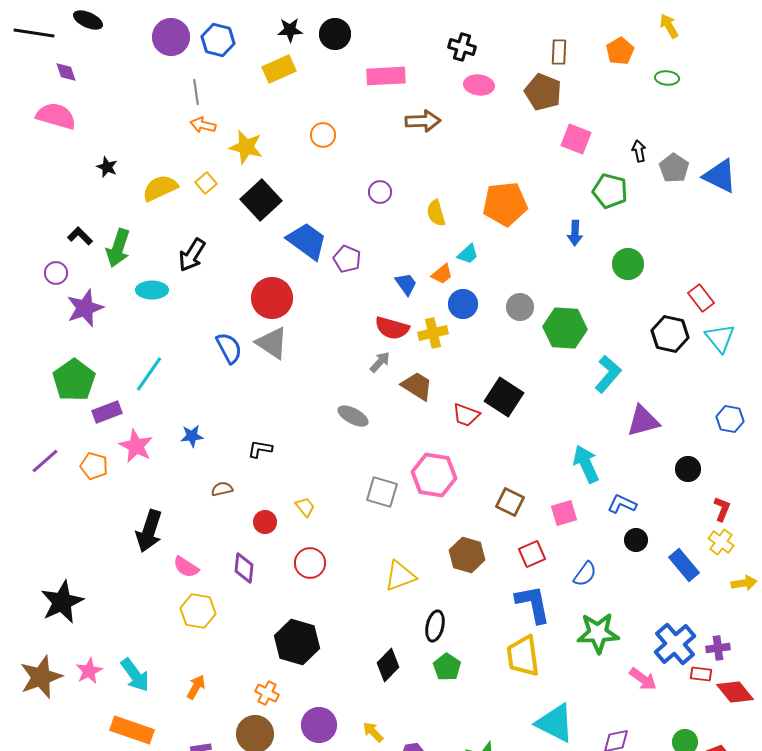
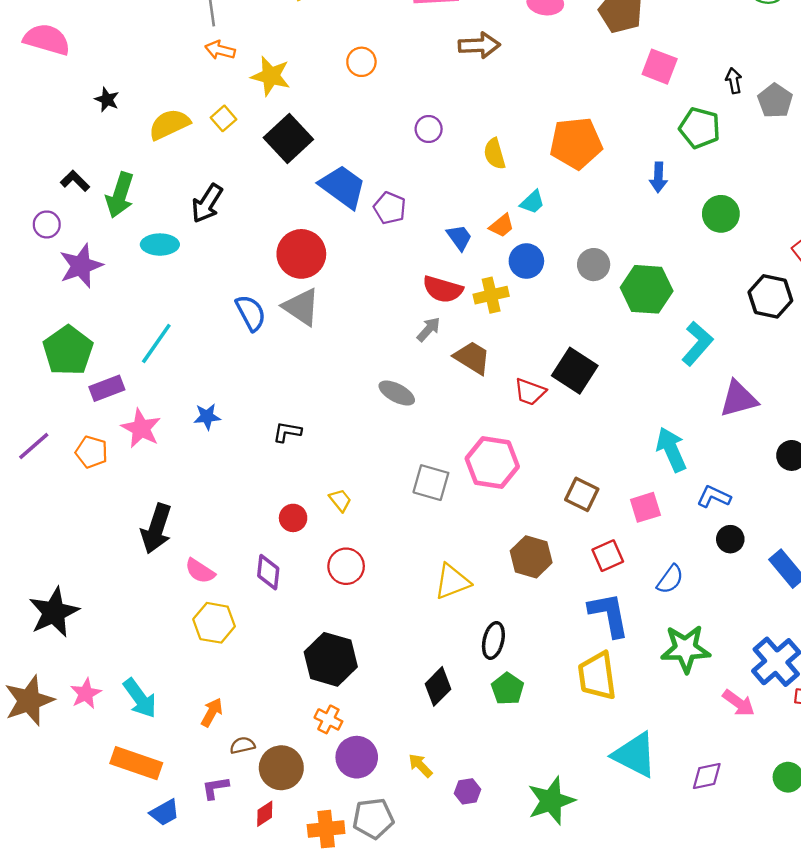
brown semicircle: (222, 489) -> (242, 745), moved
orange cross: (267, 693) -> (328, 719), moved

